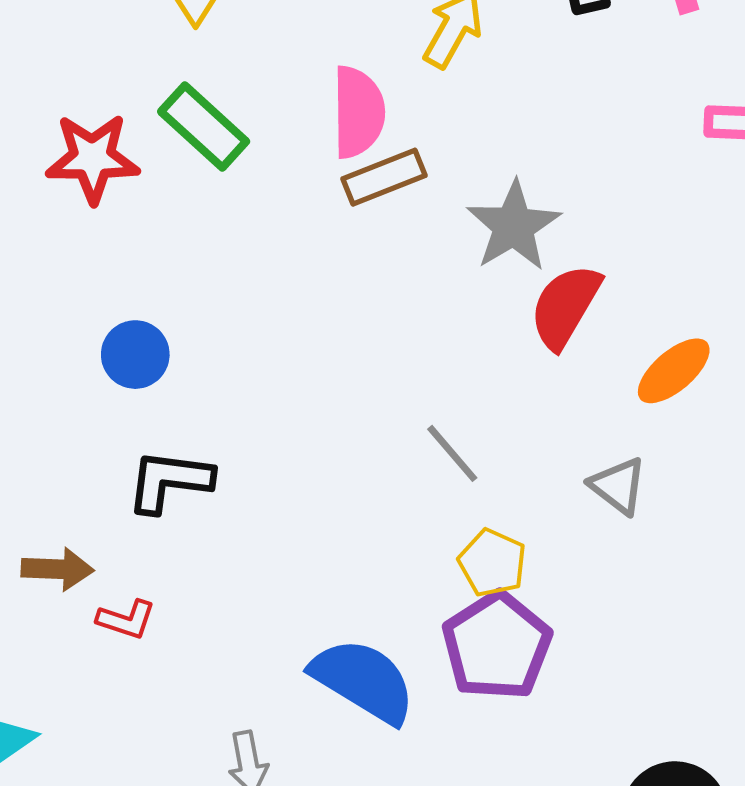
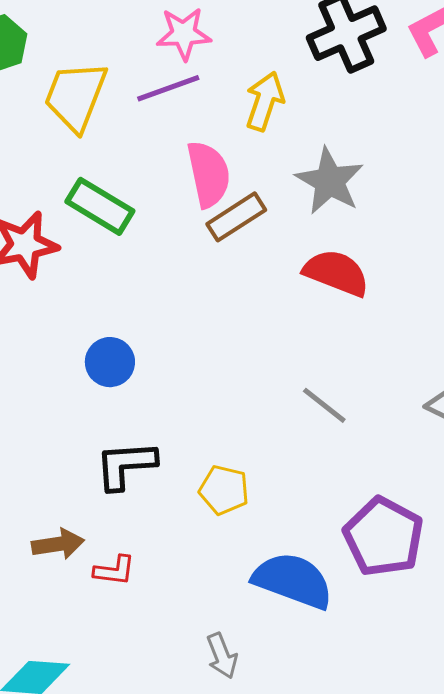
gray star: (514, 226) -> (330, 181), moved
red semicircle: (565, 306) -> (336, 273), moved, turned 92
blue circle: (135, 355) -> (110, 362), moved
yellow pentagon: (492, 563) -> (224, 490), moved

